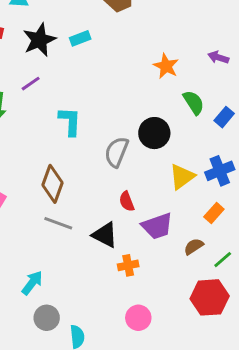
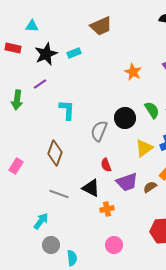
green semicircle: (194, 102) -> (152, 110), moved
gray line: (58, 223) -> (59, 194), moved
brown semicircle: (194, 246) -> (150, 187), moved

